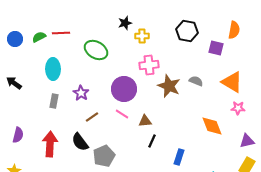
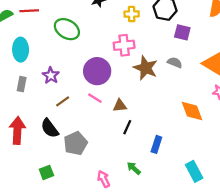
yellow cross: (142, 36) -> (132, 14), moved
purple square: (216, 48) -> (182, 32), moved

